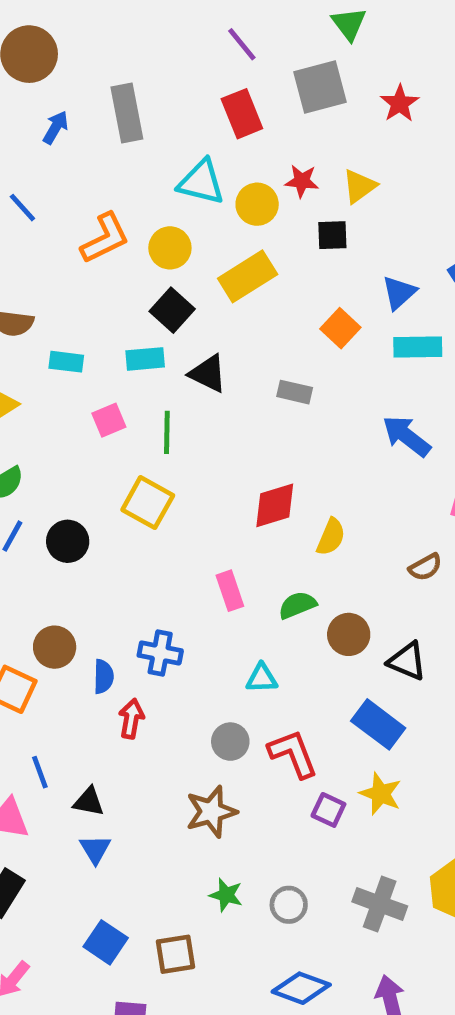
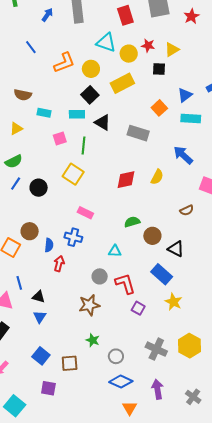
gray rectangle: (295, 392) -> (138, 133), size x1.5
yellow semicircle: (331, 537) -> (157, 177), moved
pink rectangle: (230, 591) -> (85, 213), moved, turned -49
yellow star: (381, 794) -> (173, 302), moved
gray circle: (289, 905) -> (116, 356), moved

